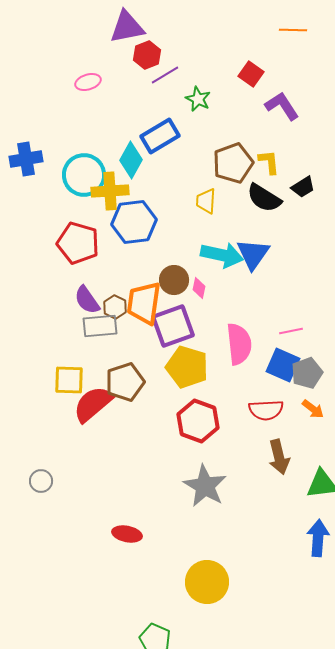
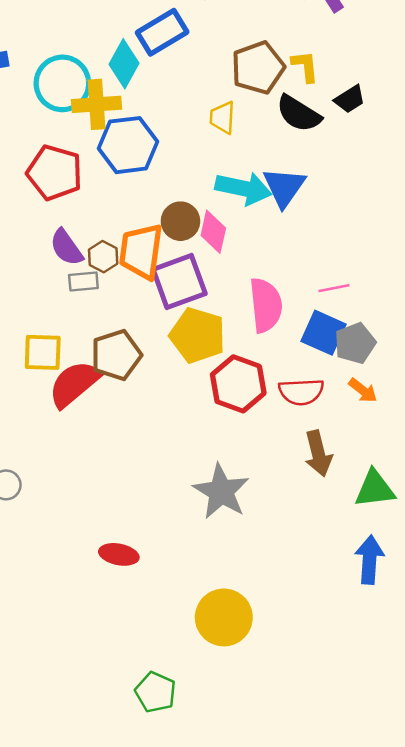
pink diamond: (199, 288) -> (213, 232), size x1.5
gray rectangle: (100, 326) -> (83, 282), size x0.7
red hexagon: (198, 421) -> (238, 384), moved

